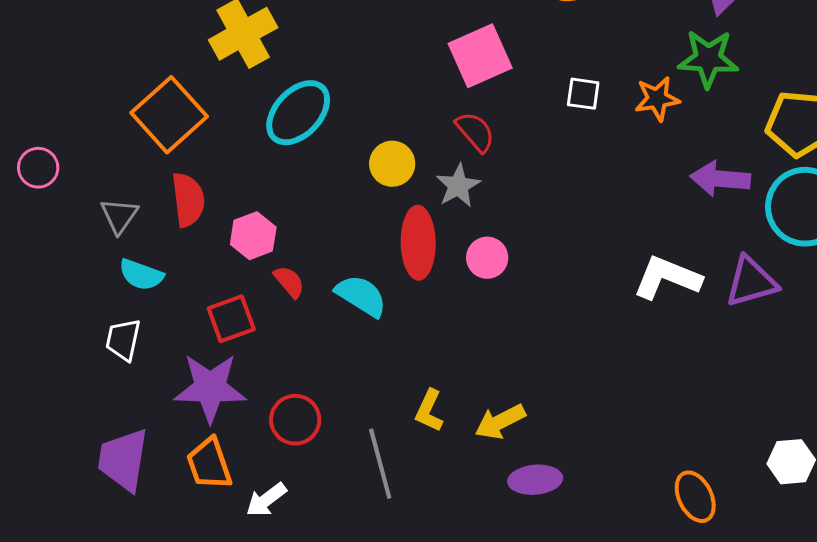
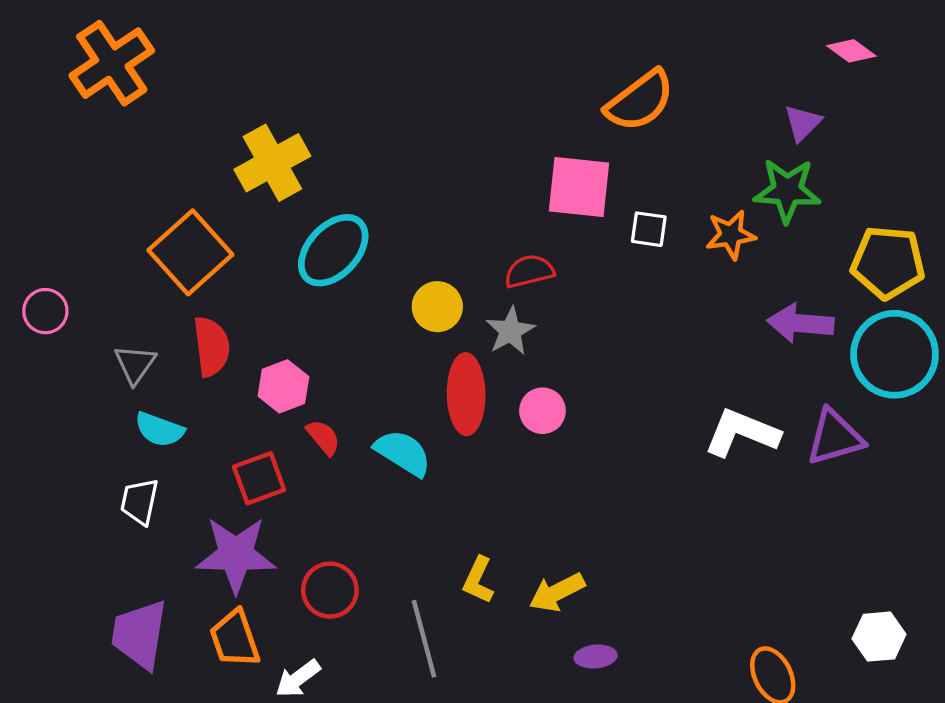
pink square: (480, 56) -> (579, 187), moved, turned 30
red semicircle: (475, 132) -> (529, 271), turned -63
purple ellipse: (535, 480) -> (596, 657), size x0.7

